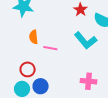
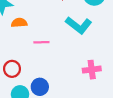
orange semicircle: (34, 37) -> (19, 23), moved, turned 104
red circle: (28, 69) -> (12, 69), moved

